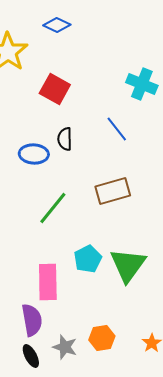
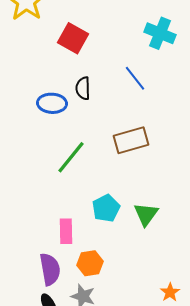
green triangle: (128, 265) -> (146, 214), size x0.7
pink rectangle: (48, 282) -> (66, 231), size x0.7
orange hexagon: (102, 338) -> (90, 263), moved

